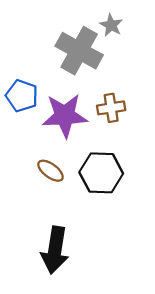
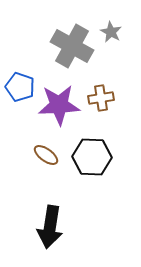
gray star: (111, 25) -> (111, 32), moved

